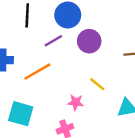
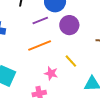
orange line: (37, 72) -> (40, 45), moved

